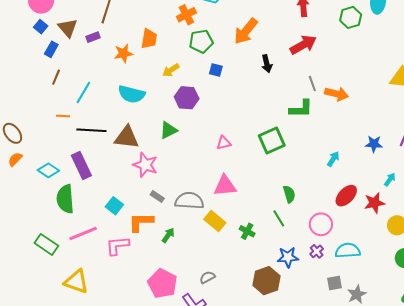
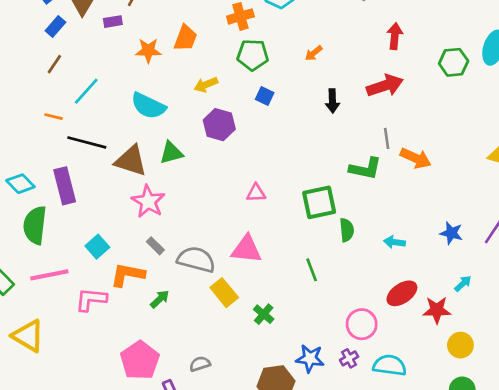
orange arrow: (246, 31) -> (314, 53), size x0.5
green triangle: (168, 130) -> (171, 153), moved
cyan arrow: (333, 159) -> (395, 242), turned -126
green semicircle: (289, 194) -> (347, 230), moved
green line: (279, 218) -> (312, 270), moved

